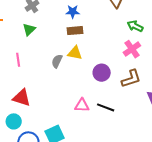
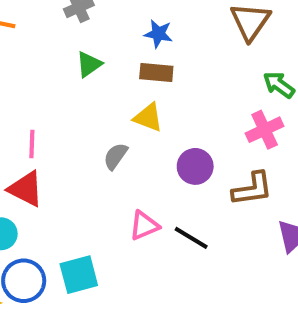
green triangle: (29, 29) -> (89, 64), moved
pink line: (18, 60) -> (32, 144), moved
gray semicircle: (57, 61) -> (116, 156), moved
pink triangle: (82, 105) -> (144, 226), turned -35

